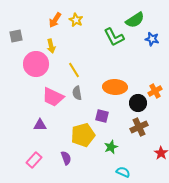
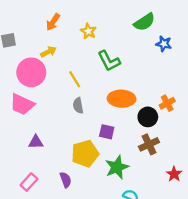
yellow star: (76, 20) -> (88, 31), moved
green L-shape: (114, 37) -> (109, 61), moved
yellow arrow: (51, 46) -> (48, 52), turned -104
pink trapezoid: (53, 97) -> (22, 104), moved
green star: (111, 147) -> (117, 167), size x1.5

